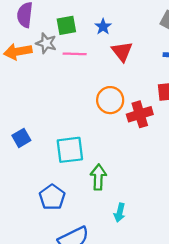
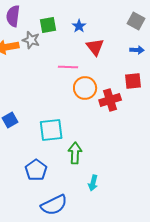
pink line: (75, 54) -> (68, 67), moved

